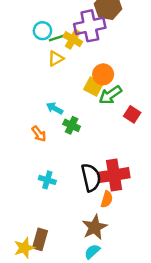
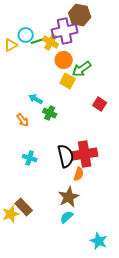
yellow triangle: (56, 59) -> (11, 45), moved
orange circle: (103, 74) -> (64, 60), moved
green arrow: (110, 95) -> (82, 69), moved
brown rectangle: (40, 239) -> (24, 207), turned -60

